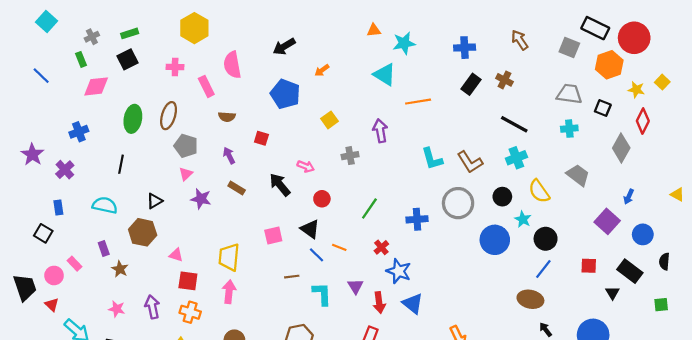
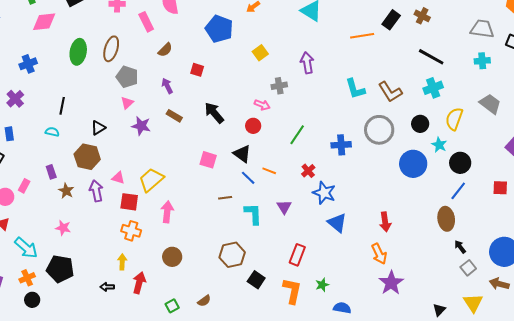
orange line: (418, 102) -> (362, 36), moved
brown semicircle: (227, 117) -> (165, 50), turned -49
black line: (121, 164) -> (62, 106), moved
pink arrow: (306, 166) -> (262, 105), moved
yellow semicircle: (539, 191) -> (454, 119), turned 55
cyan semicircle: (105, 205) -> (52, 132), size x0.6
pink square: (273, 236) -> (208, 160), turned 30
yellow trapezoid: (229, 257) -> (151, 180), moved, turned 44
pink rectangle: (75, 264) -> (24, 186), turned 72
brown ellipse: (530, 299) -> (446, 219), turned 70
red arrow: (379, 302) -> (385, 222), moved
purple arrow: (152, 307) -> (96, 191), moved

